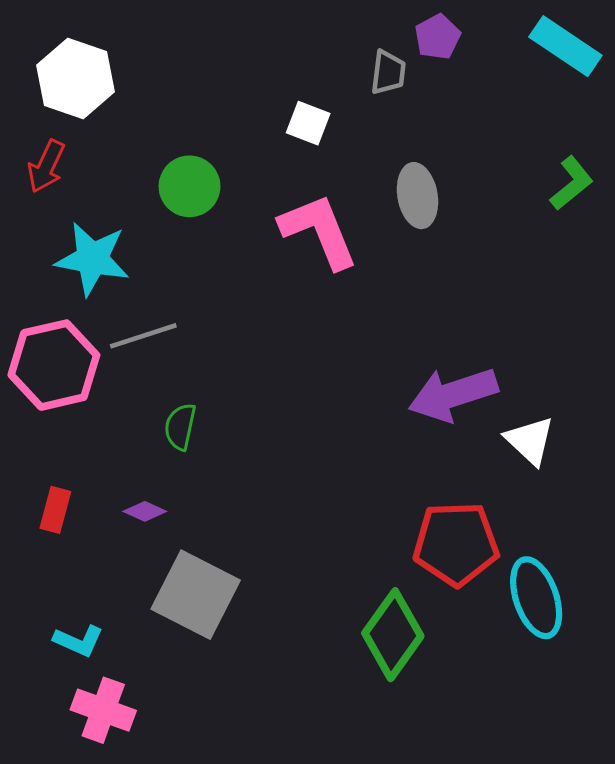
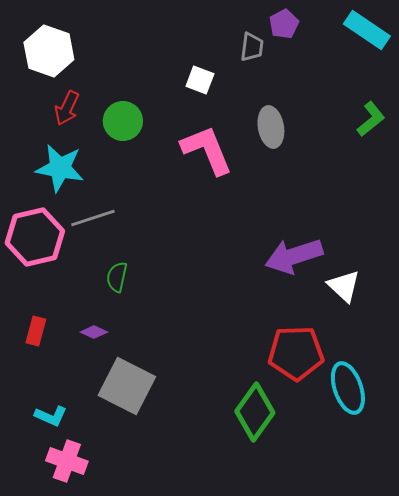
red arrow: (46, 166) -> (67, 108), moved

